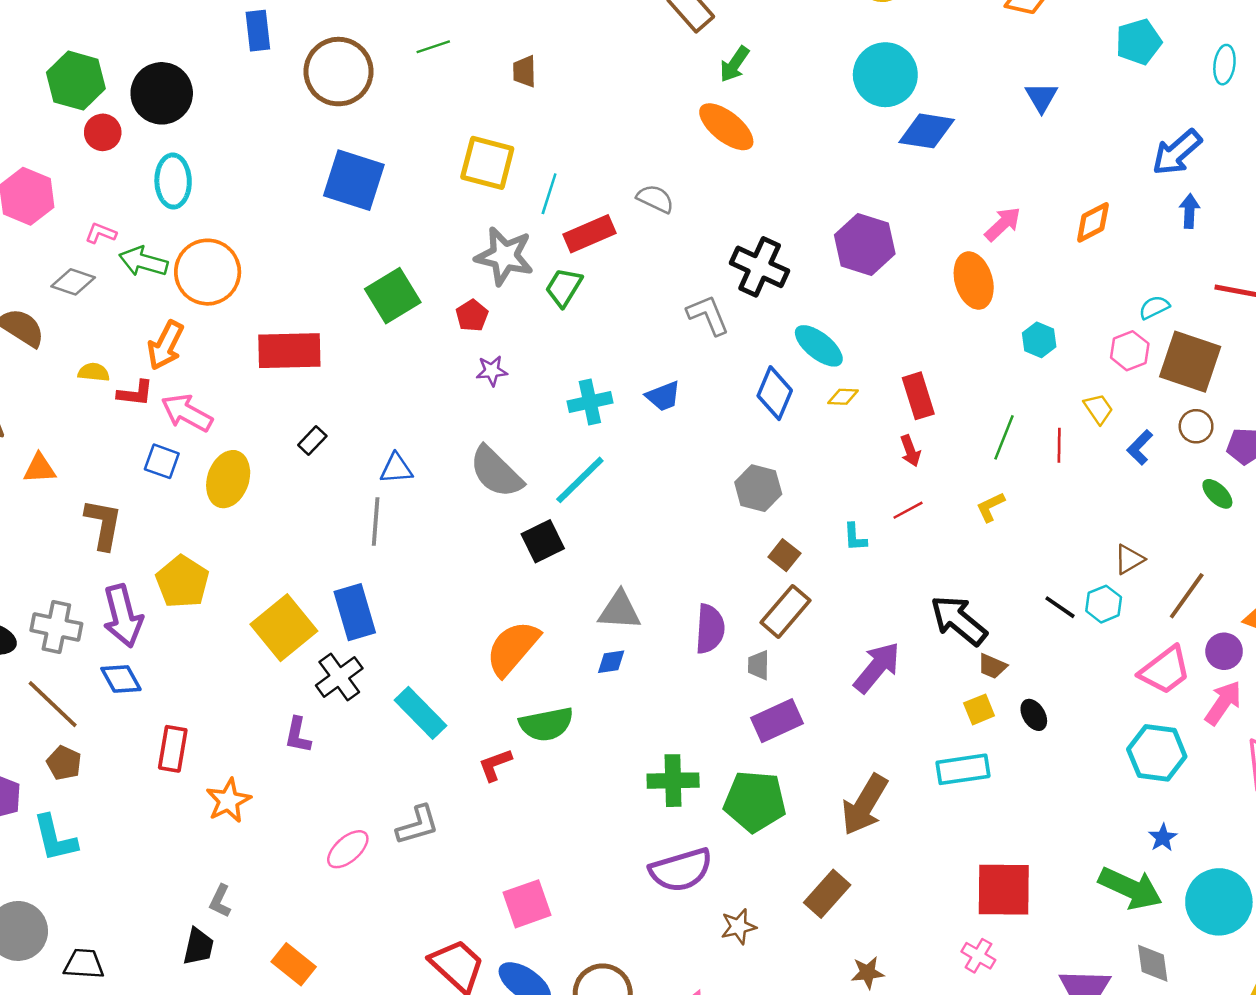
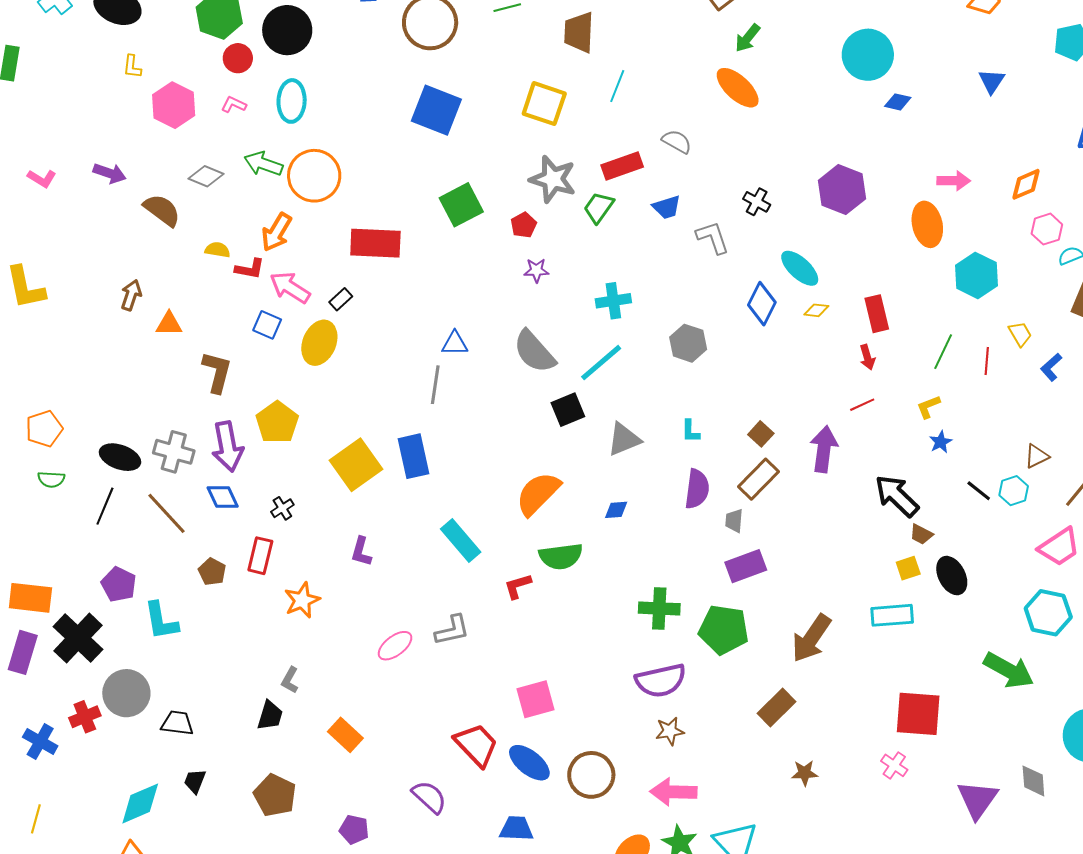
brown trapezoid: (524, 71) -> (579, 32), size x1.6
blue diamond: (927, 131) -> (898, 102), size x0.6
cyan line: (549, 194) -> (617, 86), moved
pink arrow: (1003, 224) -> (954, 181), turned 40
pink L-shape: (101, 233) -> (234, 105), moved
black cross: (760, 267) -> (757, 202), size x0.6
cyan hexagon: (1039, 340) -> (977, 275), size x1.6
pink hexagon: (1130, 351) -> (1047, 229), moved
blue trapezoid: (663, 396) -> (667, 207), moved
black rectangle: (312, 441) -> (341, 299), moved
gray hexagon: (758, 488) -> (688, 343), moved
cyan L-shape: (855, 537) -> (690, 431), moved
gray triangle: (620, 610) -> (624, 439), moved, turned -30
purple arrow: (877, 667) -> (824, 449), moved, turned -36
black cross: (339, 677) -> (282, 508), moved, size x0.6
black ellipse: (1034, 715) -> (952, 576), size x1.5
brown pentagon: (64, 763) -> (212, 572), moved
blue star: (1163, 838) -> (941, 442), moved
green arrow: (1130, 888) -> (1009, 670), moved
brown star: (738, 927) -> (670, 731), moved

